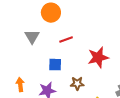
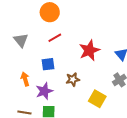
orange circle: (51, 13) -> (50, 12), moved
orange arrow: (20, 85) -> (25, 79), moved

